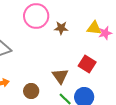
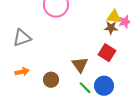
brown star: (61, 28) -> (111, 28), moved

